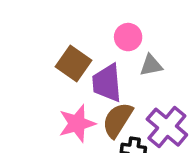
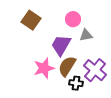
brown square: (73, 64) -> (31, 20), moved
purple trapezoid: (107, 83) -> (61, 45), turned 35

